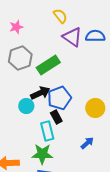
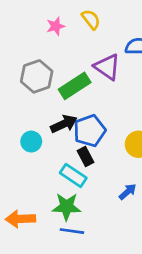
pink star: (16, 27) -> (56, 26), moved
purple triangle: (72, 37) -> (107, 67), moved
cyan circle: (26, 106) -> (31, 142), moved
cyan rectangle: (47, 131) -> (73, 175), turned -42

